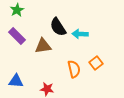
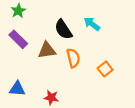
cyan arrow: (80, 34) -> (92, 24), moved, turned 35
orange semicircle: (74, 69) -> (73, 58), moved

